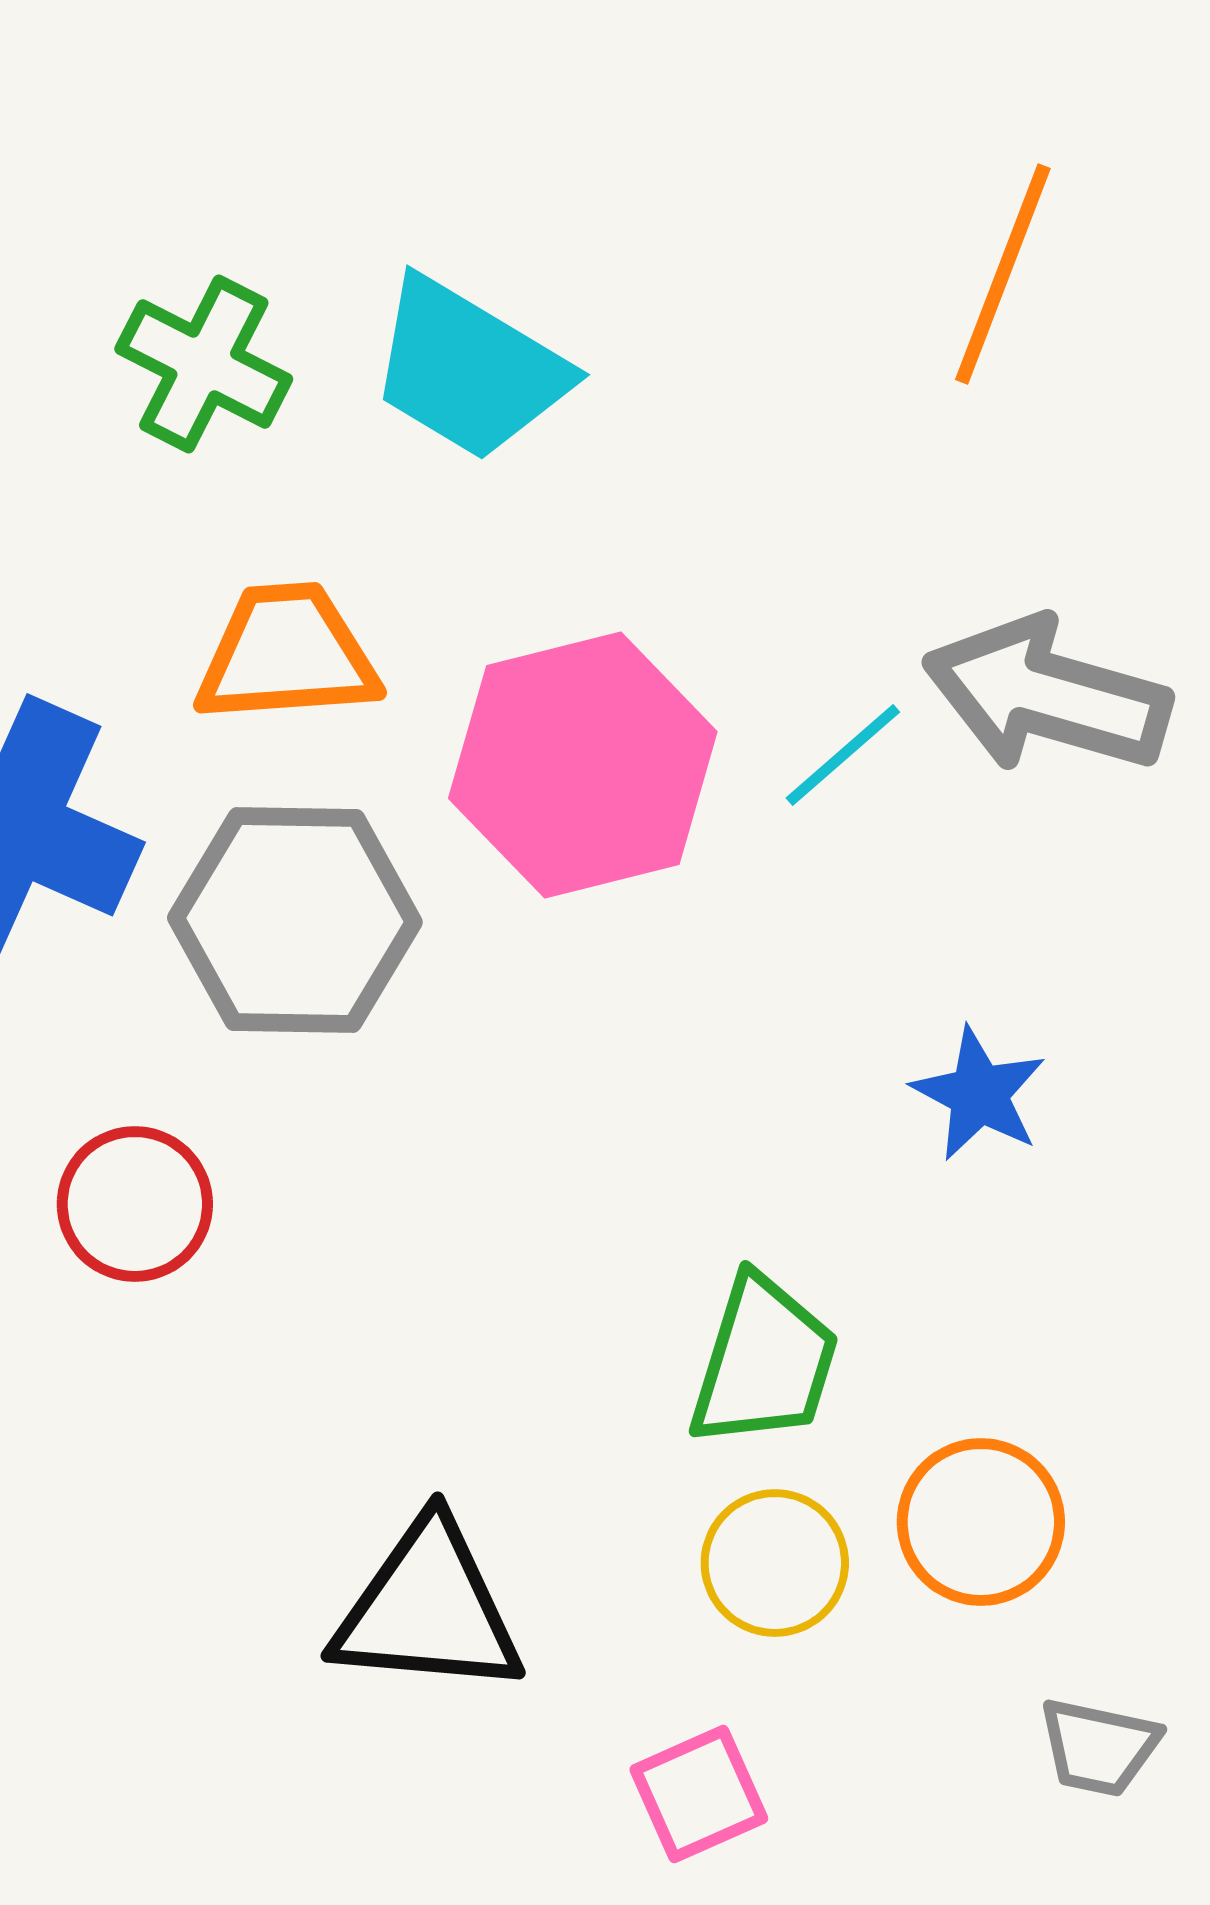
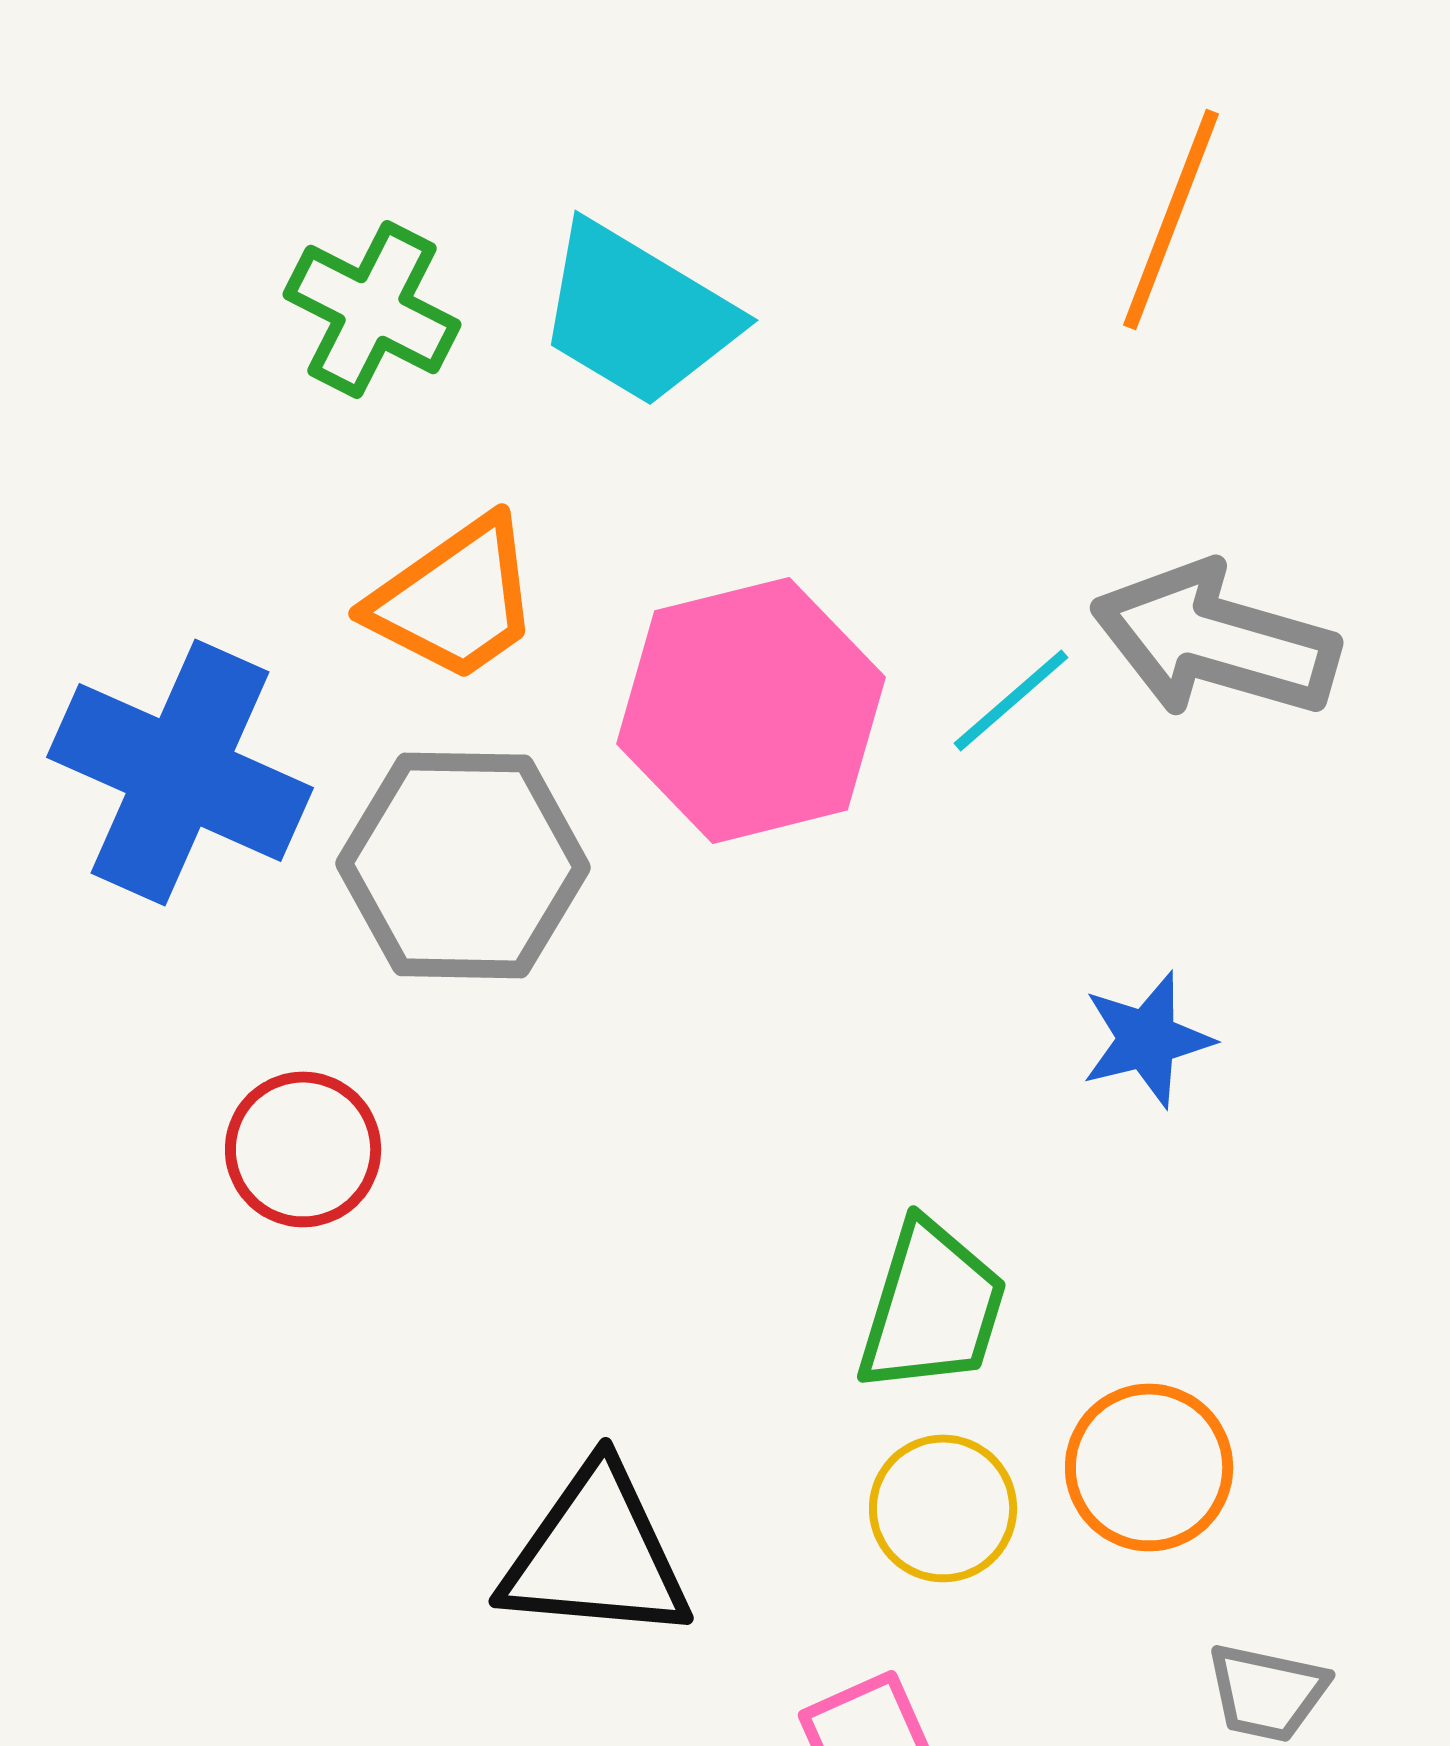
orange trapezoid: (287, 654) -> (455, 599), turned 149
blue star: (979, 1094) -> (1147, 1039), turned 30

